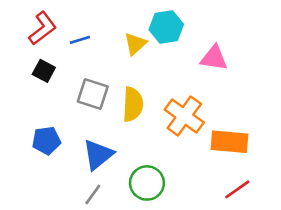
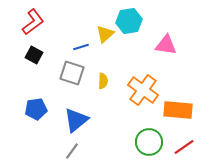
blue line: (80, 40) -> (81, 47), moved
yellow semicircle: (133, 104) -> (103, 81), size x0.6
green circle: (147, 183) -> (149, 142), moved

